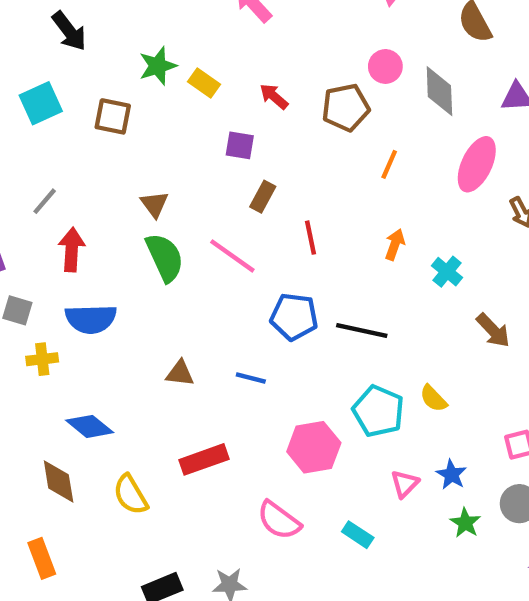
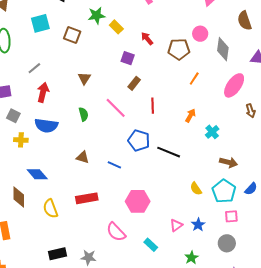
green semicircle: (165, 257) -> (83, 114), moved, size x0.6
brown arrow: (493, 330) -> (228, 162), turned -42
cyan pentagon: (378, 411) -> (224, 191), moved
green star: (465, 523) -> (191, 258), moved

